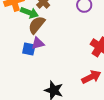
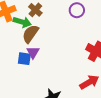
purple triangle: (38, 43) -> (33, 52), turned -40

